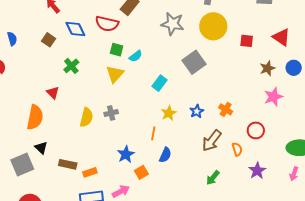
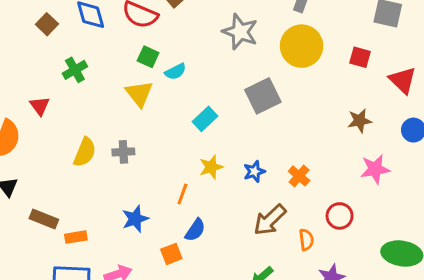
red square: (247, 41) -> (360, 57), moved
brown star: (267, 68) -> (360, 121), moved
yellow triangle: (115, 74) -> (139, 94), turned -30
orange square: (141, 172) -> (171, 254), moved

